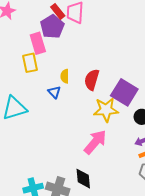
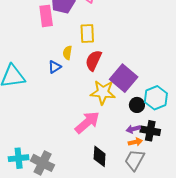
yellow rectangle: (30, 63) -> (87, 33), moved
blue triangle: (54, 92) -> (55, 67), turned 32
black diamond: (83, 179) -> (100, 156), moved

